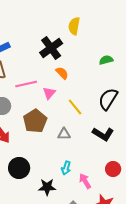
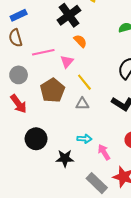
yellow line: (75, 107) -> (84, 82), moved
cyan arrow: (66, 168) -> (84, 139), turned -104

